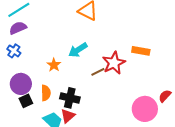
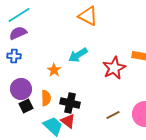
blue cross: (14, 51) -> (14, 56), turned -32
brown line: (98, 72) -> (113, 115), moved
red triangle: (68, 116) -> (68, 121), turned -42

